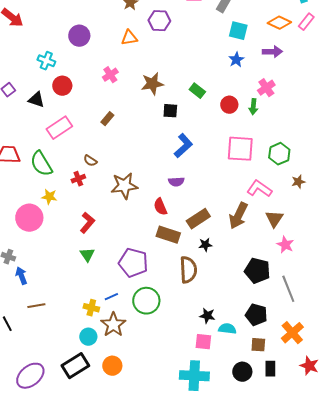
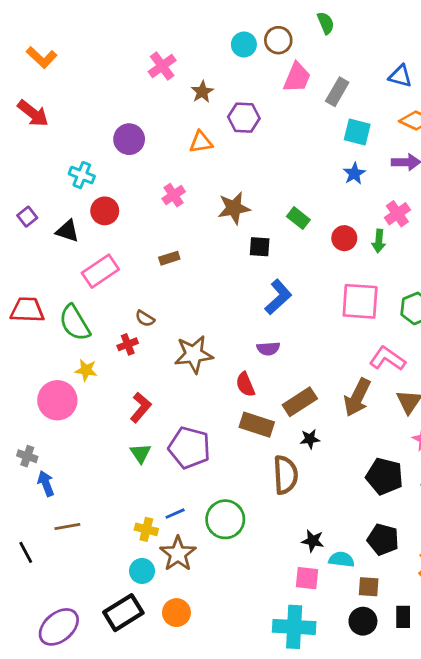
brown rectangle: (107, 119) -> (169, 258), turned 32
purple pentagon: (133, 263) -> (189, 448), moved
brown square: (258, 345) -> (369, 587), moved

